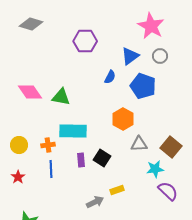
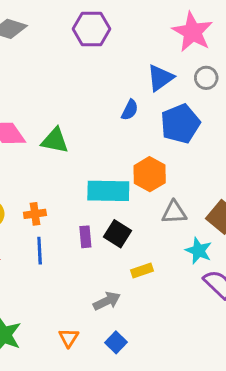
purple hexagon: (85, 41) -> (92, 29), moved
blue pentagon: (143, 86) -> (180, 124), turned 30
cyan rectangle: (73, 131) -> (108, 191), moved
cyan star: (155, 169) -> (199, 251), turned 30
yellow rectangle: (117, 190) -> (142, 270), moved

